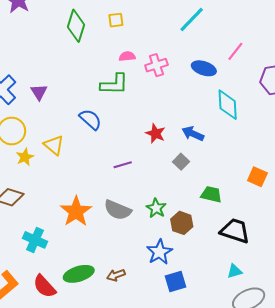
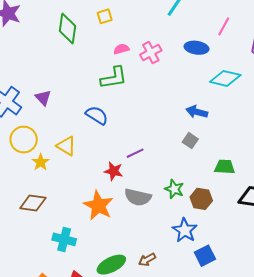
cyan diamond: (228, 105) -> (225, 78), turned -64
red star: (156, 133) -> (114, 171), moved

